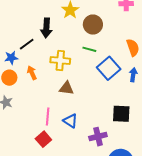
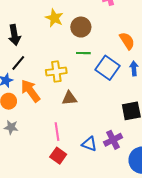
black arrow: (46, 28) -> (14, 35), moved
orange arrow: (32, 73) -> (30, 91), size x1.6
blue triangle: (70, 121) -> (89, 144), moved

